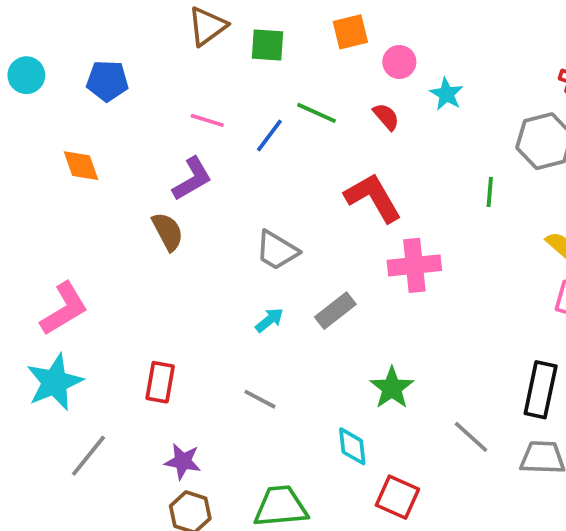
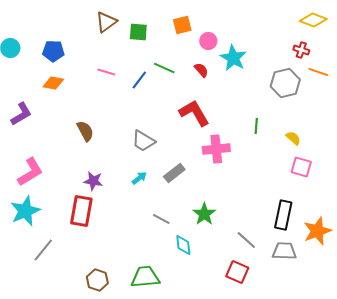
cyan star: (446, 94) -> (233, 58), size x1.5
orange diamond: (81, 166) -> (53, 83), moved, turned -60
purple L-shape: (192, 179) -> (21, 114), moved
green line: (490, 192) -> (256, 126), moved
red rectangle: (160, 382) -> (81, 211), size x1.4
gray line: (260, 399) -> (161, 219), moved
purple star: (183, 461) -> (93, 181), moved
red square: (397, 497) -> (237, 272), moved

